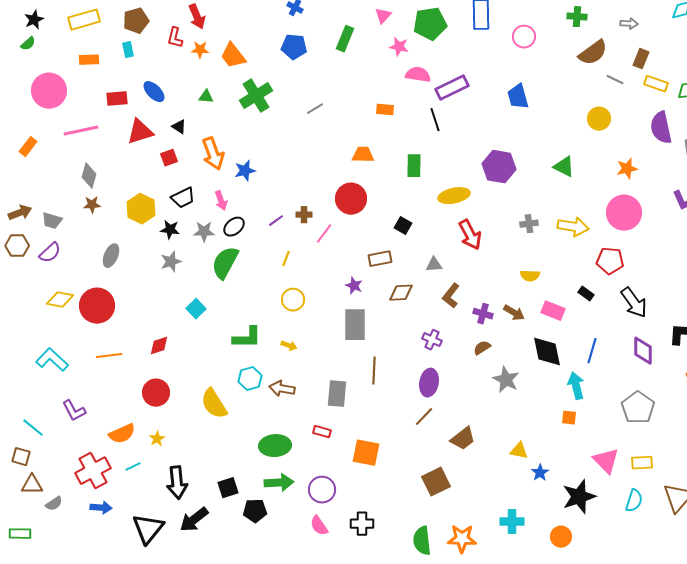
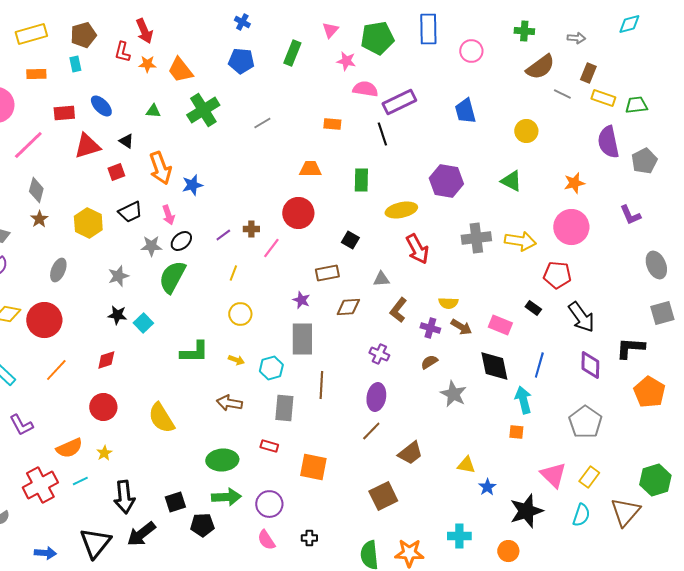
yellow circle: (599, 119) -> (526, 131), moved
pink line: (81, 131) -> (28, 145), turned -32
brown star: (92, 205) -> (39, 219), turned -30
gray cross: (529, 224) -> (476, 238), size x1.6
black star: (170, 230) -> (117, 315), moved
yellow semicircle: (530, 276) -> (448, 303), moved
orange line: (109, 356) -> (56, 370), turned -40
cyan hexagon: (250, 379) -> (271, 368), moved
yellow rectangle: (642, 463) -> (589, 477), turned -50
blue arrow: (101, 508) -> (45, 553), moved
black cross: (362, 524) -> (309, 538), size x0.7

